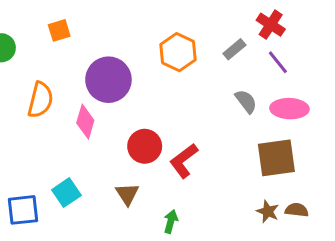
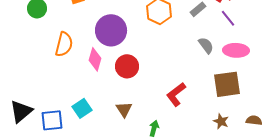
red circle: (145, 146) -> (127, 66), moved
red L-shape: (184, 161) -> (176, 94), moved
brown semicircle: (297, 210) -> (254, 120), moved

